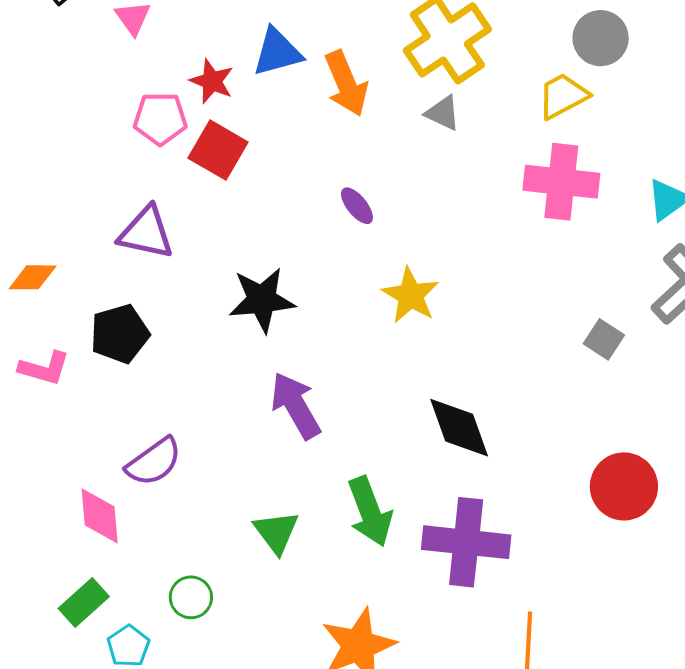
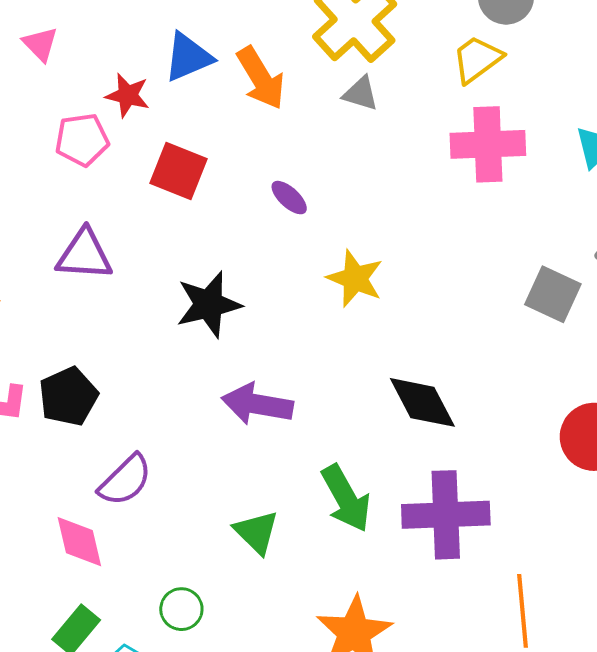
red square: (218, 150) -> (179, 171), moved
black pentagon: (120, 334) -> (68, 396), moved
gray square: (604, 339) -> (553, 294), size x1.4
purple arrow: (296, 406) -> (257, 404), turned -42

